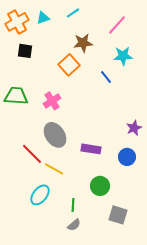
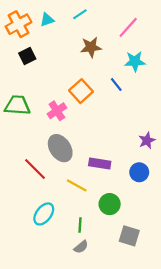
black square: (25, 51) -> (27, 56), turned -35
orange square: (69, 65) -> (81, 91), moved
yellow line: (54, 169) -> (77, 185), moved

